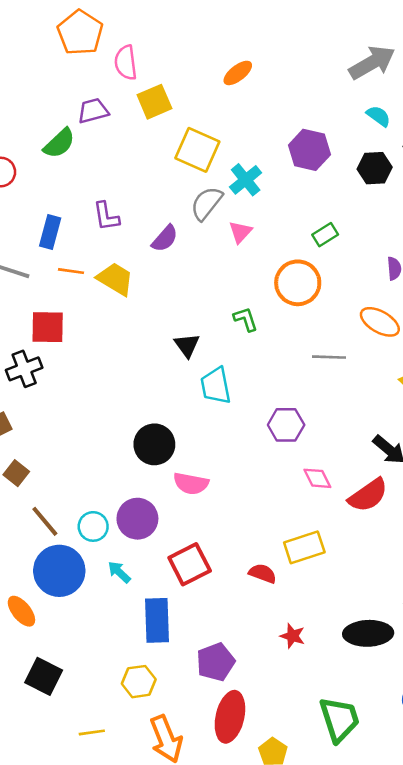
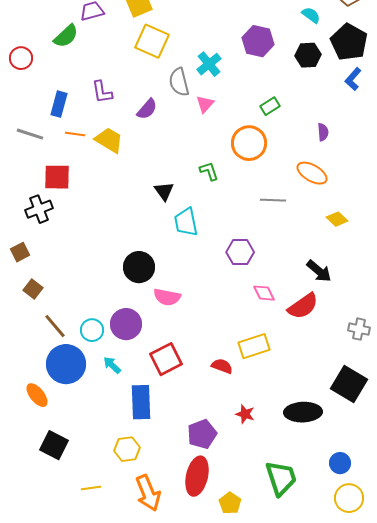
yellow square: (197, 150) -> (152, 41), moved
gray semicircle: (207, 203) -> (179, 82), turned -52
purple pentagon: (216, 662) -> (202, 434), moved

